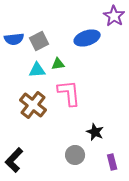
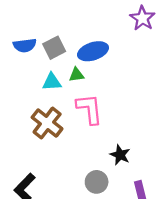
blue ellipse: (87, 38) -> (93, 51), moved

